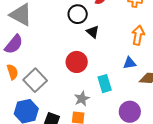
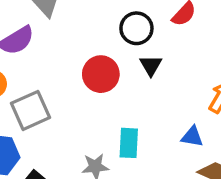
red circle: (77, 62) -> (101, 74), moved
cyan rectangle: (105, 84) -> (129, 143), moved

